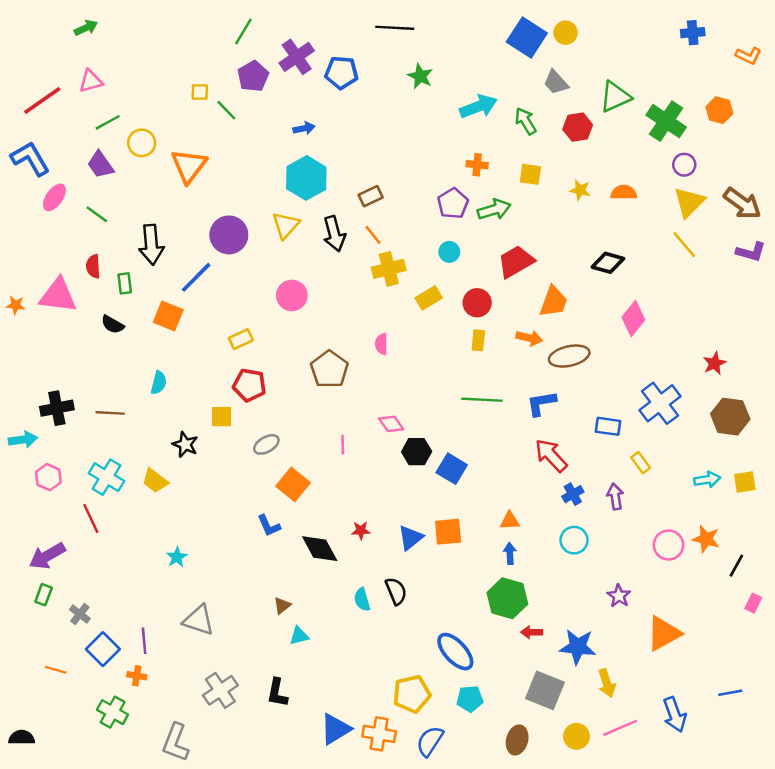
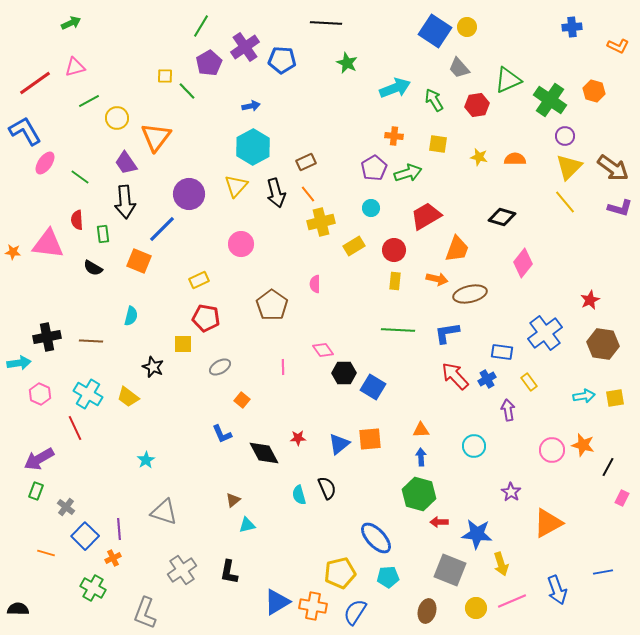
purple trapezoid: (100, 165) -> (126, 163), moved
orange square: (293, 484) -> (242, 400), size x0.6
blue cross: (573, 494) -> (487, 379), moved
orange cross: (137, 676) -> (113, 558), turned -35

